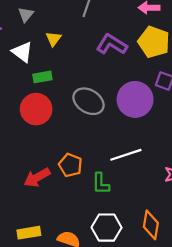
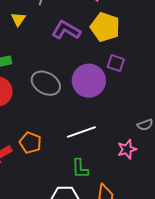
yellow triangle: (53, 39) -> (18, 19), moved
green L-shape: (101, 184) -> (80, 168), moved

